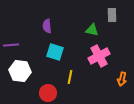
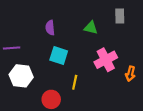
green triangle: (92, 30) -> (91, 28), moved
orange arrow: (122, 79) -> (130, 74), moved

